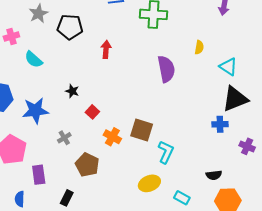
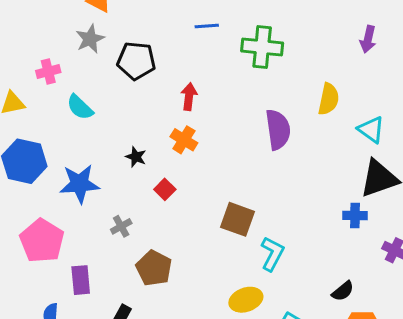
yellow semicircle: (199, 47) -> (329, 99), size x1.5
orange cross: (112, 137) -> (184, 140), moved
black semicircle: (214, 175) -> (343, 291), turned -35

